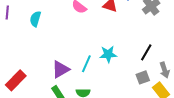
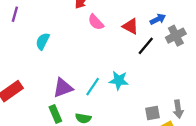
cyan semicircle: (35, 19) -> (43, 41), moved
black line: (146, 52) -> (146, 46), moved

